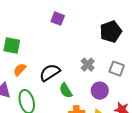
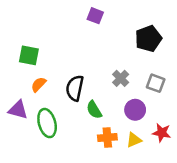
purple square: (58, 19) -> (95, 16), moved
black semicircle: (50, 73) -> (75, 88), turned -45

